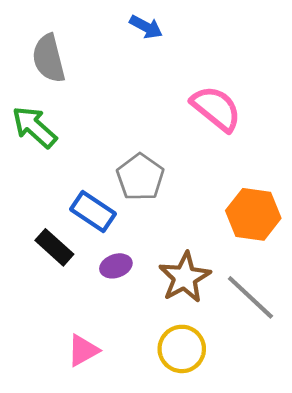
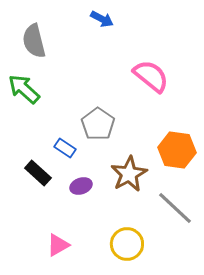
blue rectangle: (93, 212) -> (65, 148), size x0.7
brown star: (185, 277) -> (129, 174), moved

